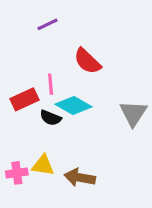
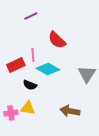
black semicircle: (51, 118) -> (30, 85), moved
brown arrow: (80, 178) -> (70, 111), moved

